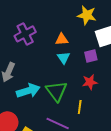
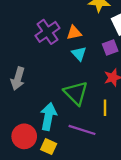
purple cross: (25, 34) -> (47, 32), moved
cyan arrow: (28, 91) -> (48, 116), moved, turned -55

